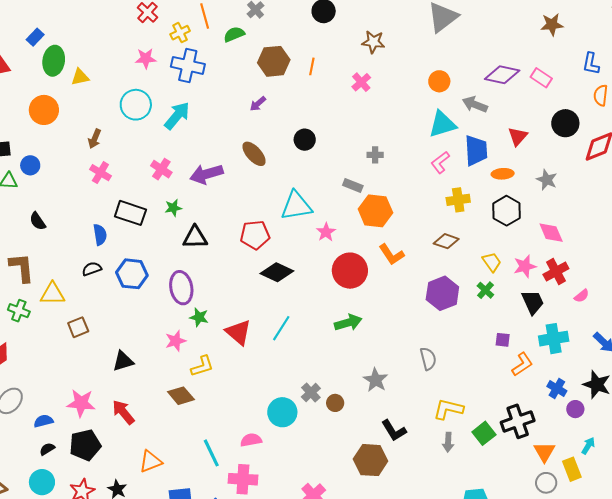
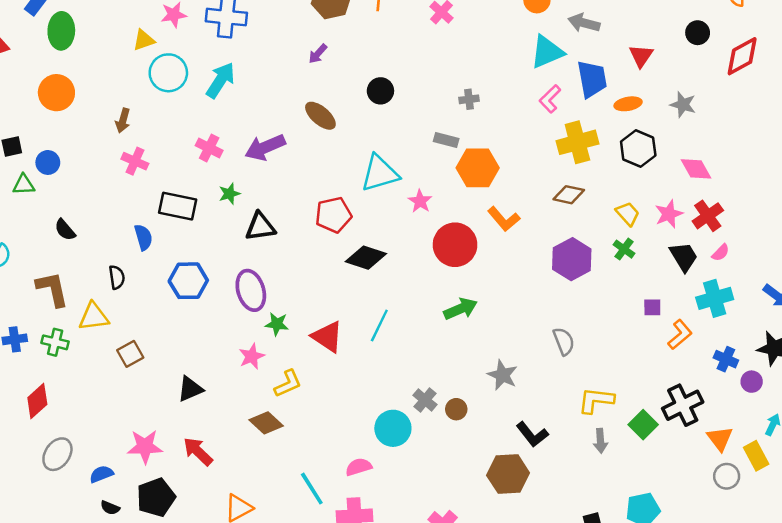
yellow triangle: (80, 77) -> (144, 40), moved
black circle: (565, 123) -> (698, 33), size x0.7
yellow cross: (458, 200) -> (577, 142), size x1.4
black semicircle: (92, 269) -> (117, 277), moved, turned 108
pink semicircle: (582, 296) -> (721, 253), moved
black semicircle: (47, 449) -> (110, 508), turned -119

